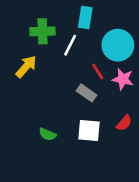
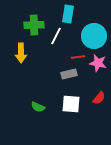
yellow arrow: (26, 67) -> (21, 53), turned 138
red line: (98, 72) -> (78, 57), turned -64
gray rectangle: (86, 93) -> (69, 74), turned -49

